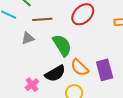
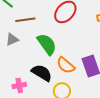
black semicircle: (55, 73) -> (42, 73), turned -115
pink cross: (32, 85) -> (19, 85), turned 32

